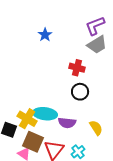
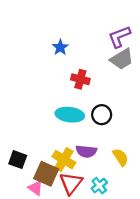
red cross: (77, 68) -> (80, 79), moved
cyan ellipse: (45, 114) -> (70, 115), moved
yellow cross: (27, 119) -> (64, 160), moved

